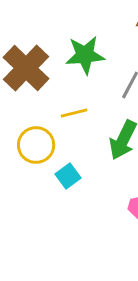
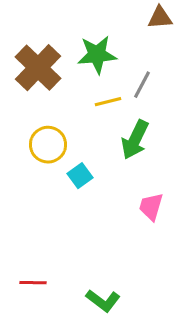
yellow line: (74, 113) -> (108, 102), moved

